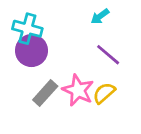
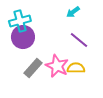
cyan cross: (27, 29) -> (20, 21), turned -30
yellow semicircle: (104, 93) -> (76, 68), turned 42

